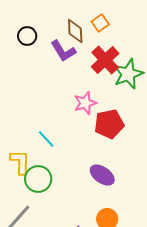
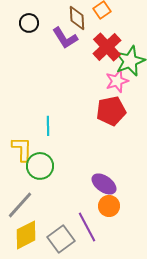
pink star: (85, 103) -> (117, 81), moved
cyan line: (46, 139) -> (48, 126), turned 42
purple ellipse: (102, 175) -> (104, 184), moved

